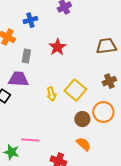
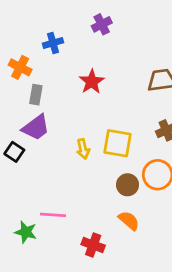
gray rectangle: (26, 56) -> (36, 95), moved
purple trapezoid: (18, 79) -> (36, 127), turned 140
yellow square: (75, 90) -> (117, 143), turned -30

